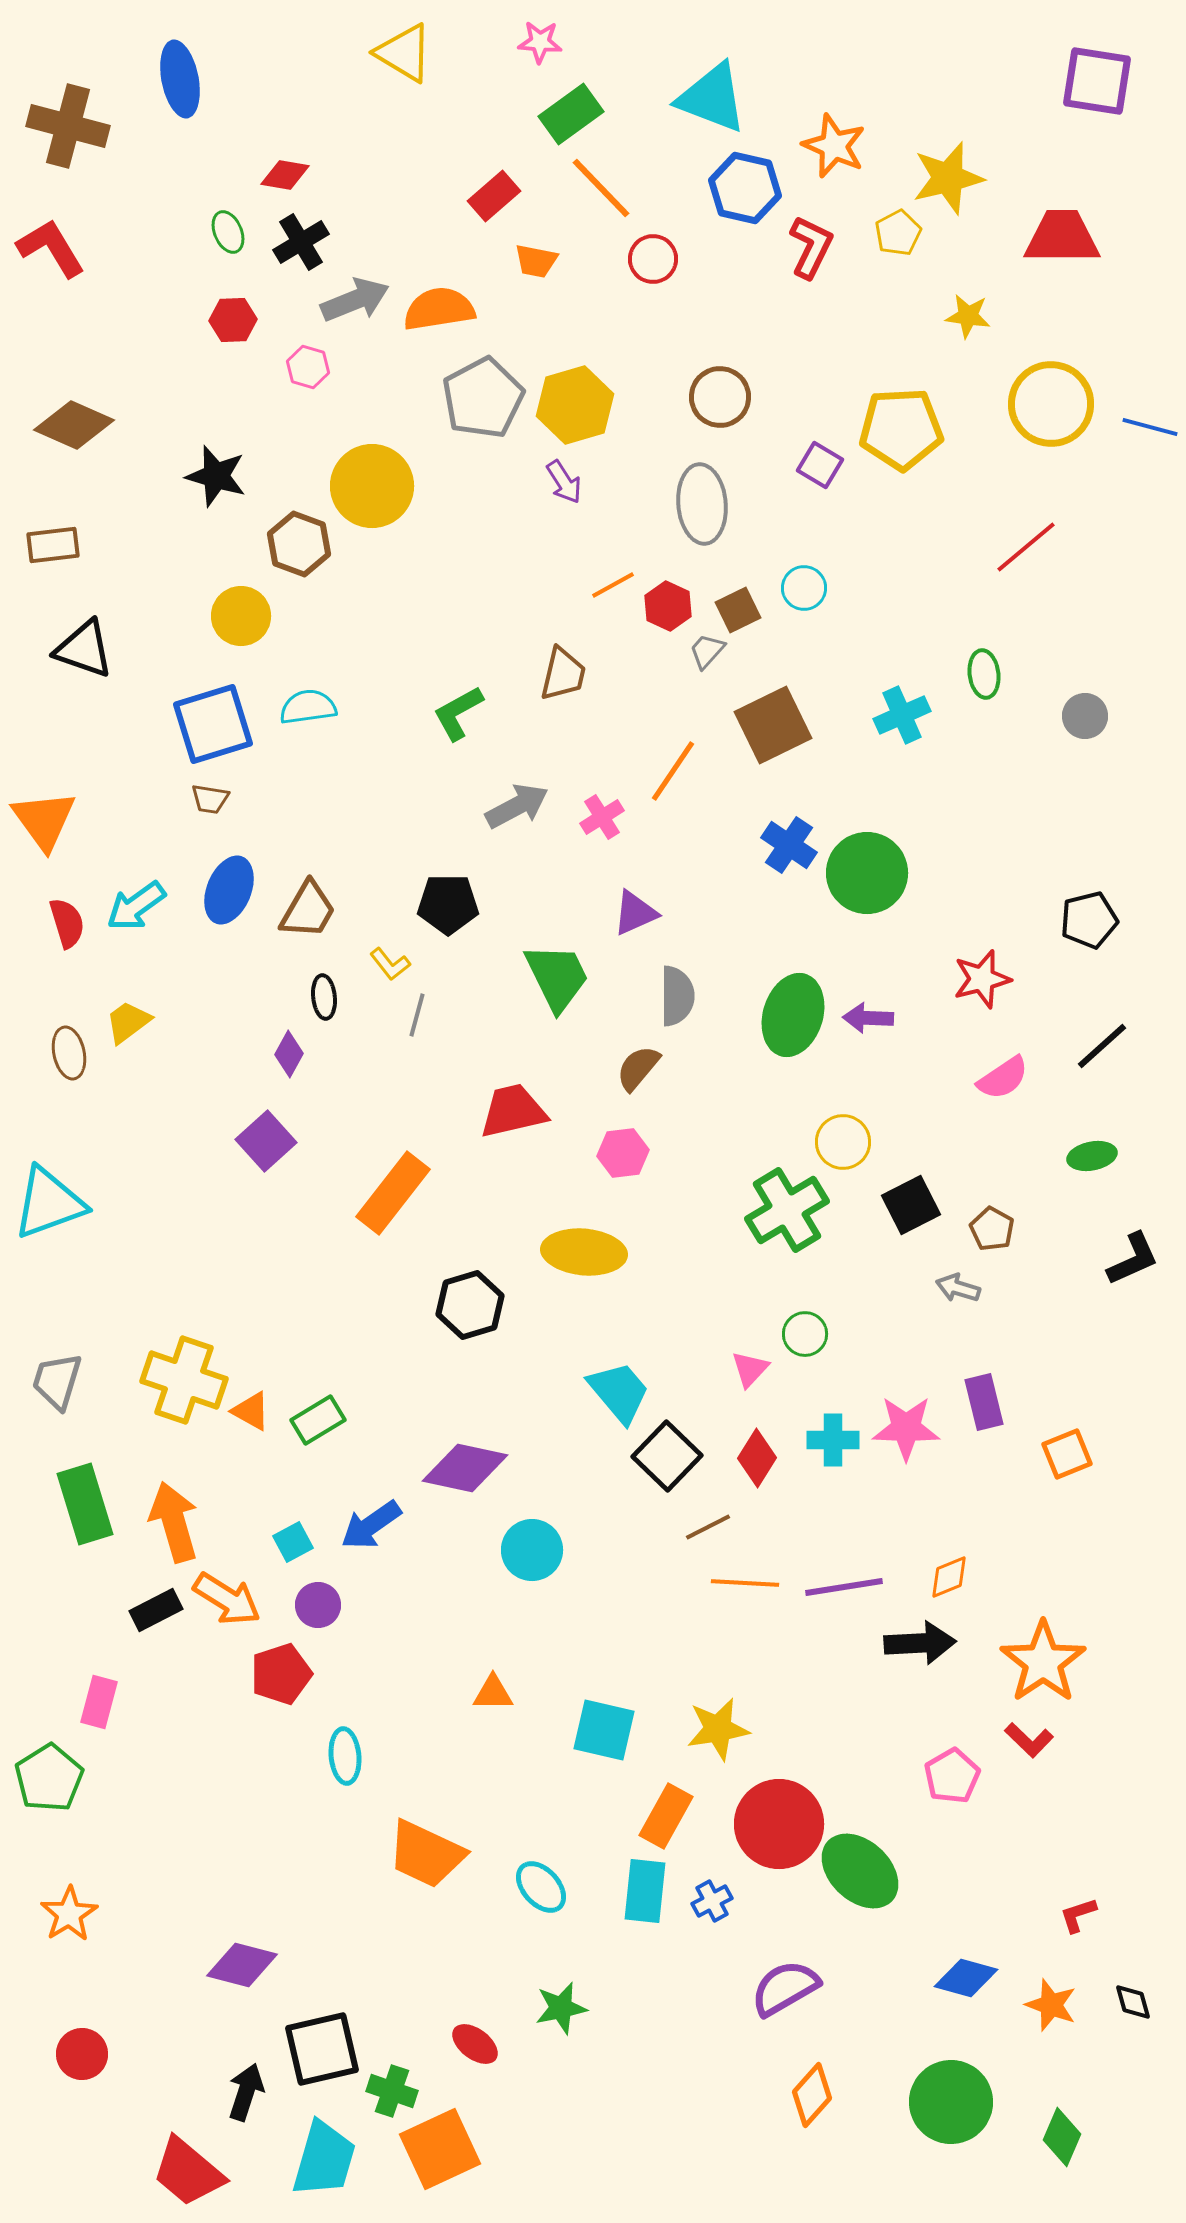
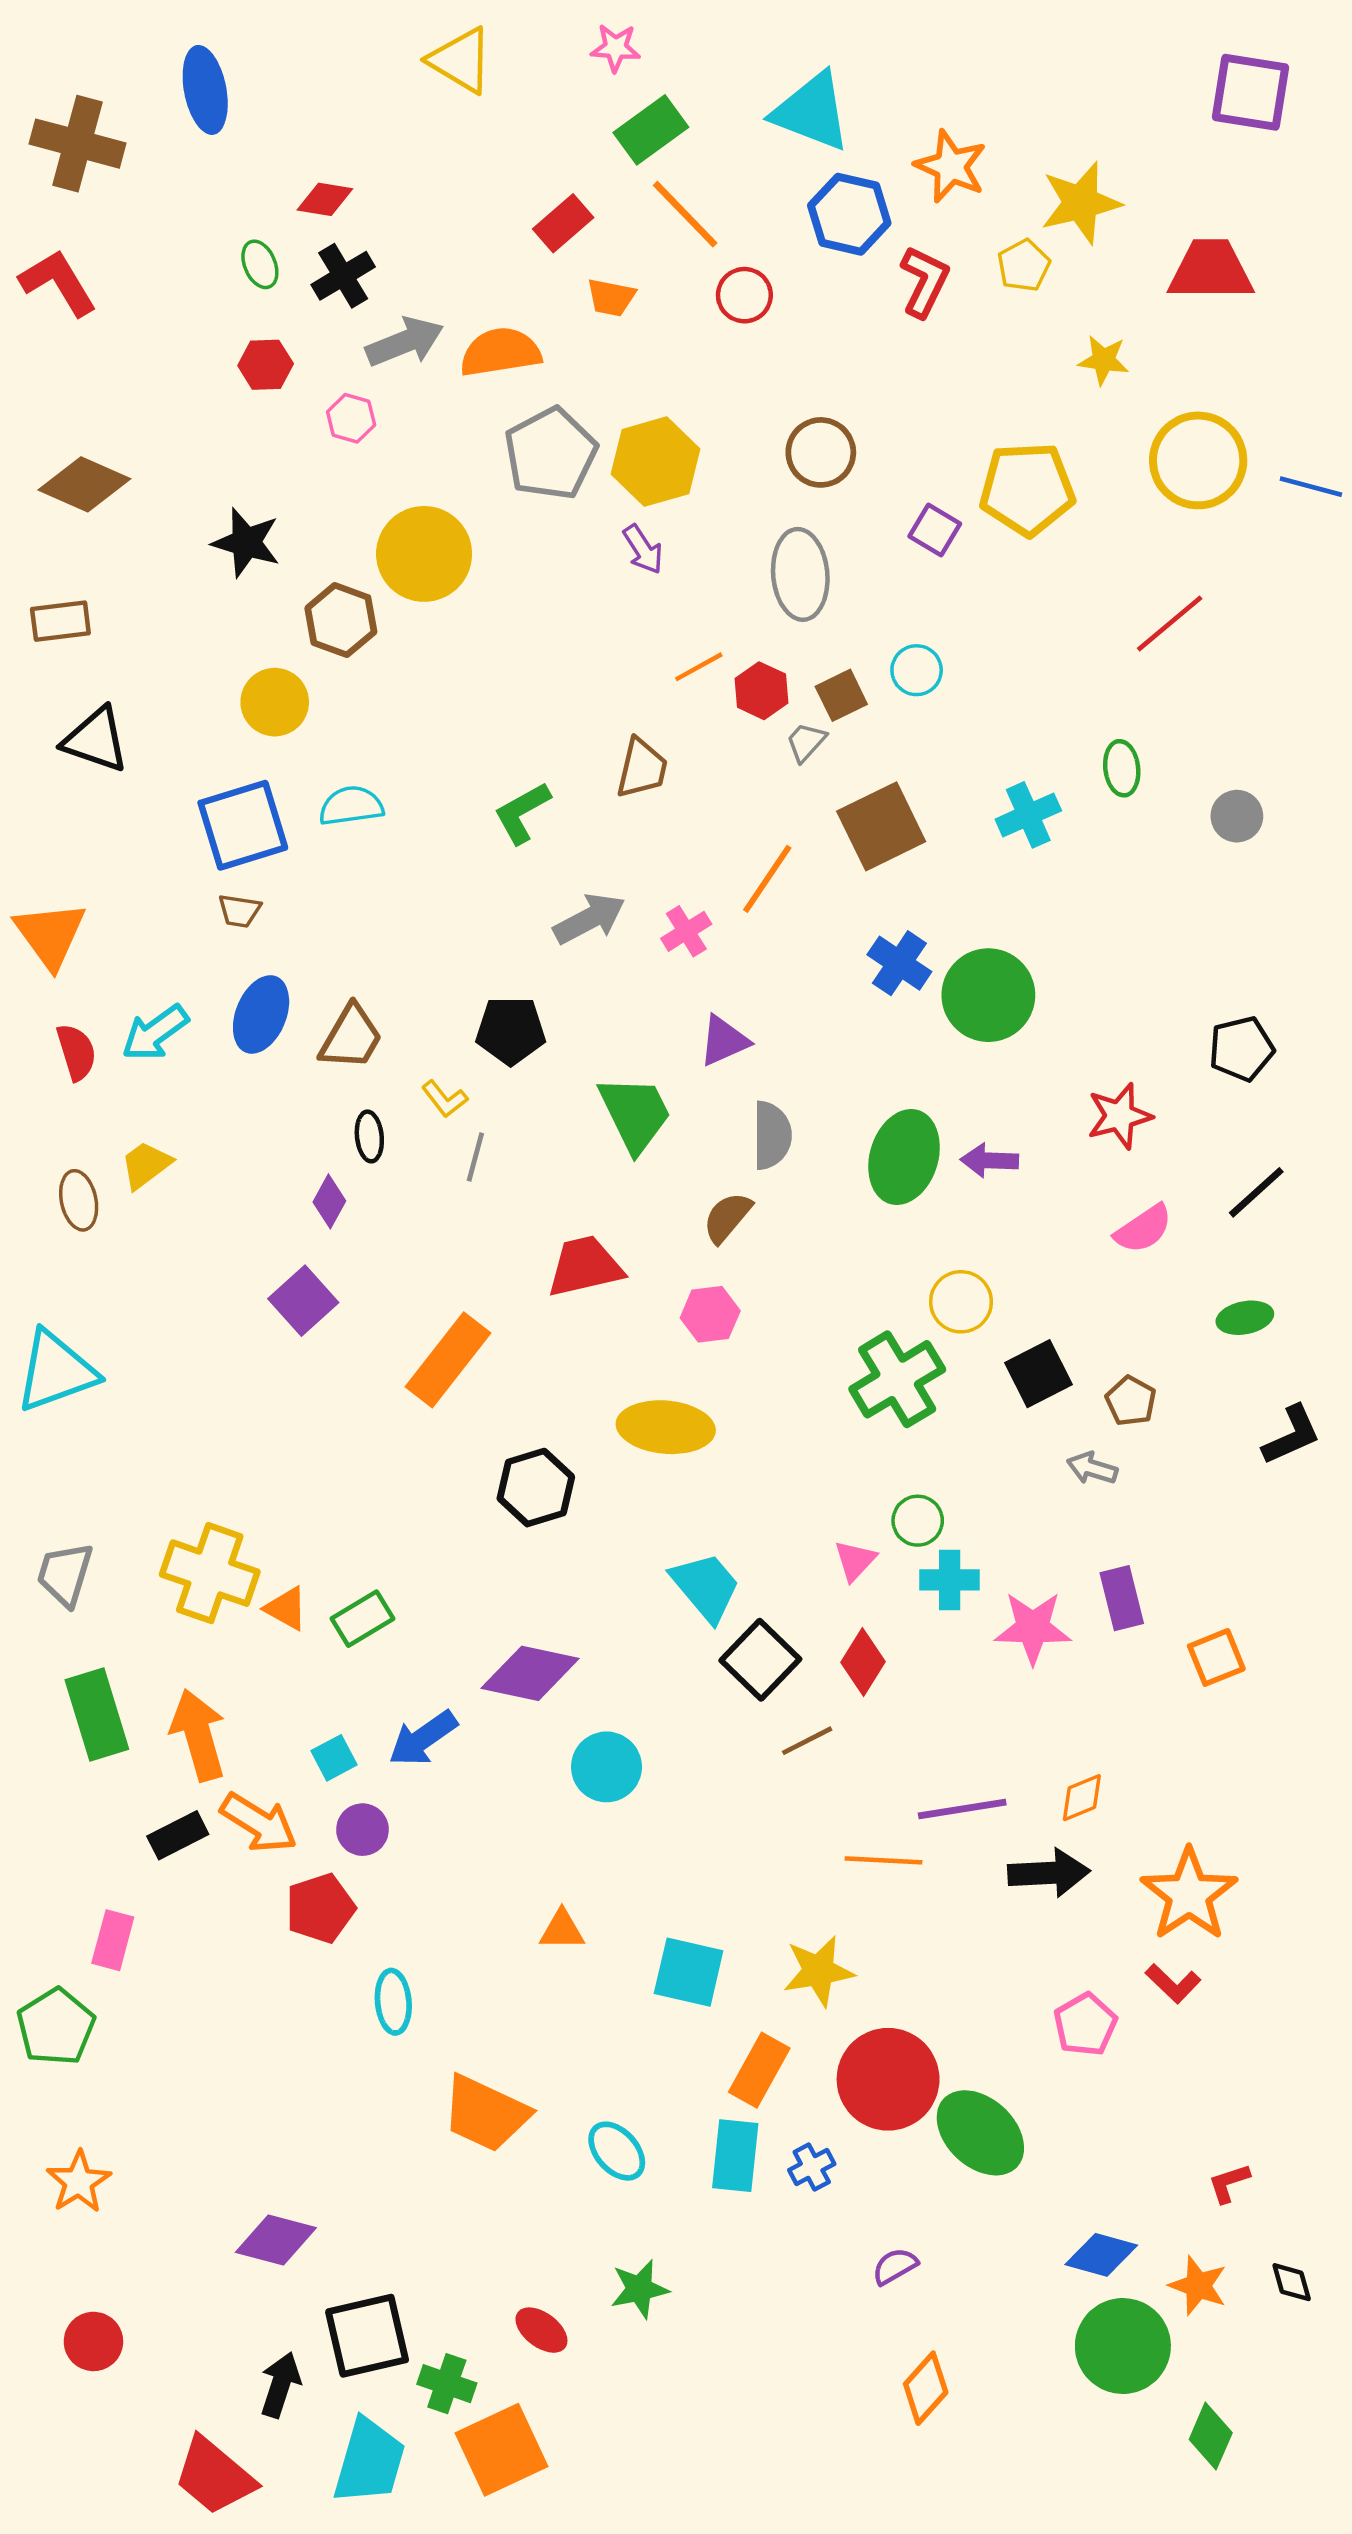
cyan cross: (833, 1440) -> (950, 1580), moved
orange line: (745, 1583) -> (883, 1860), moved
purple semicircle: (785, 1988) -> (895, 2266), size x0.6
green circle: (951, 2102) -> (1123, 2346), moved

